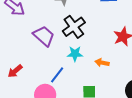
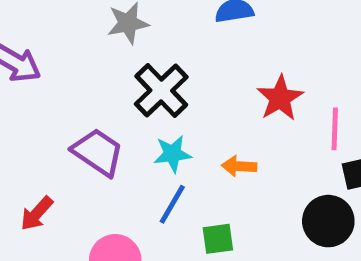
purple trapezoid: (44, 36) -> (98, 152), moved
blue line: (57, 75) -> (172, 204), moved

